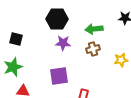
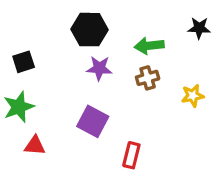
black square: (16, 39) -> (24, 62), turned -32
purple square: (59, 76) -> (93, 121), turned 36

